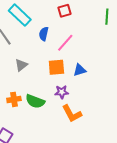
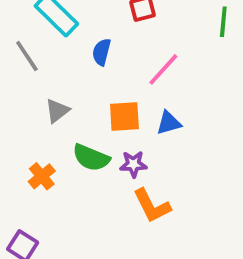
pink line: (65, 43) -> (163, 69), moved
orange cross: (14, 99) -> (42, 176), turned -32
green semicircle: (35, 101) -> (91, 158), moved

